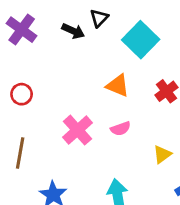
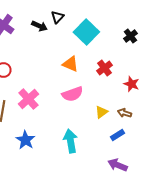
pink semicircle: (121, 129) -> (72, 94), size x1.5
pink cross: (78, 130) -> (28, 99), moved

